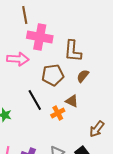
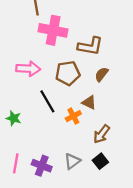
brown L-shape: (73, 51) -> (90, 46), turned -85
pink arrow: (18, 59) -> (28, 69), moved
brown arrow: (97, 129) -> (102, 134), moved

